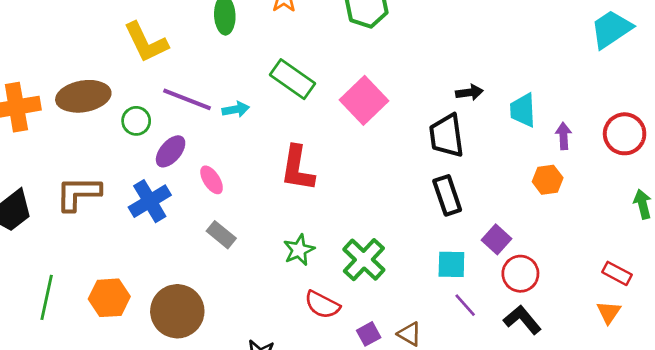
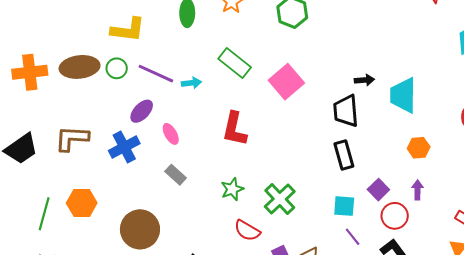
yellow L-shape: (146, 42) -> (128, 30), turned -60
cyan trapezoid: (523, 110) -> (403, 95), size x1.4
green circle: (136, 121) -> (117, 68), moved
purple arrow: (564, 136) -> (417, 190), moved
orange hexagon: (109, 298) -> (82, 203), moved

